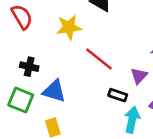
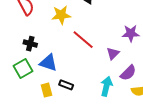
black rectangle: (118, 95) -> (66, 85), moved
green square: (21, 100) -> (23, 69), turned 36

